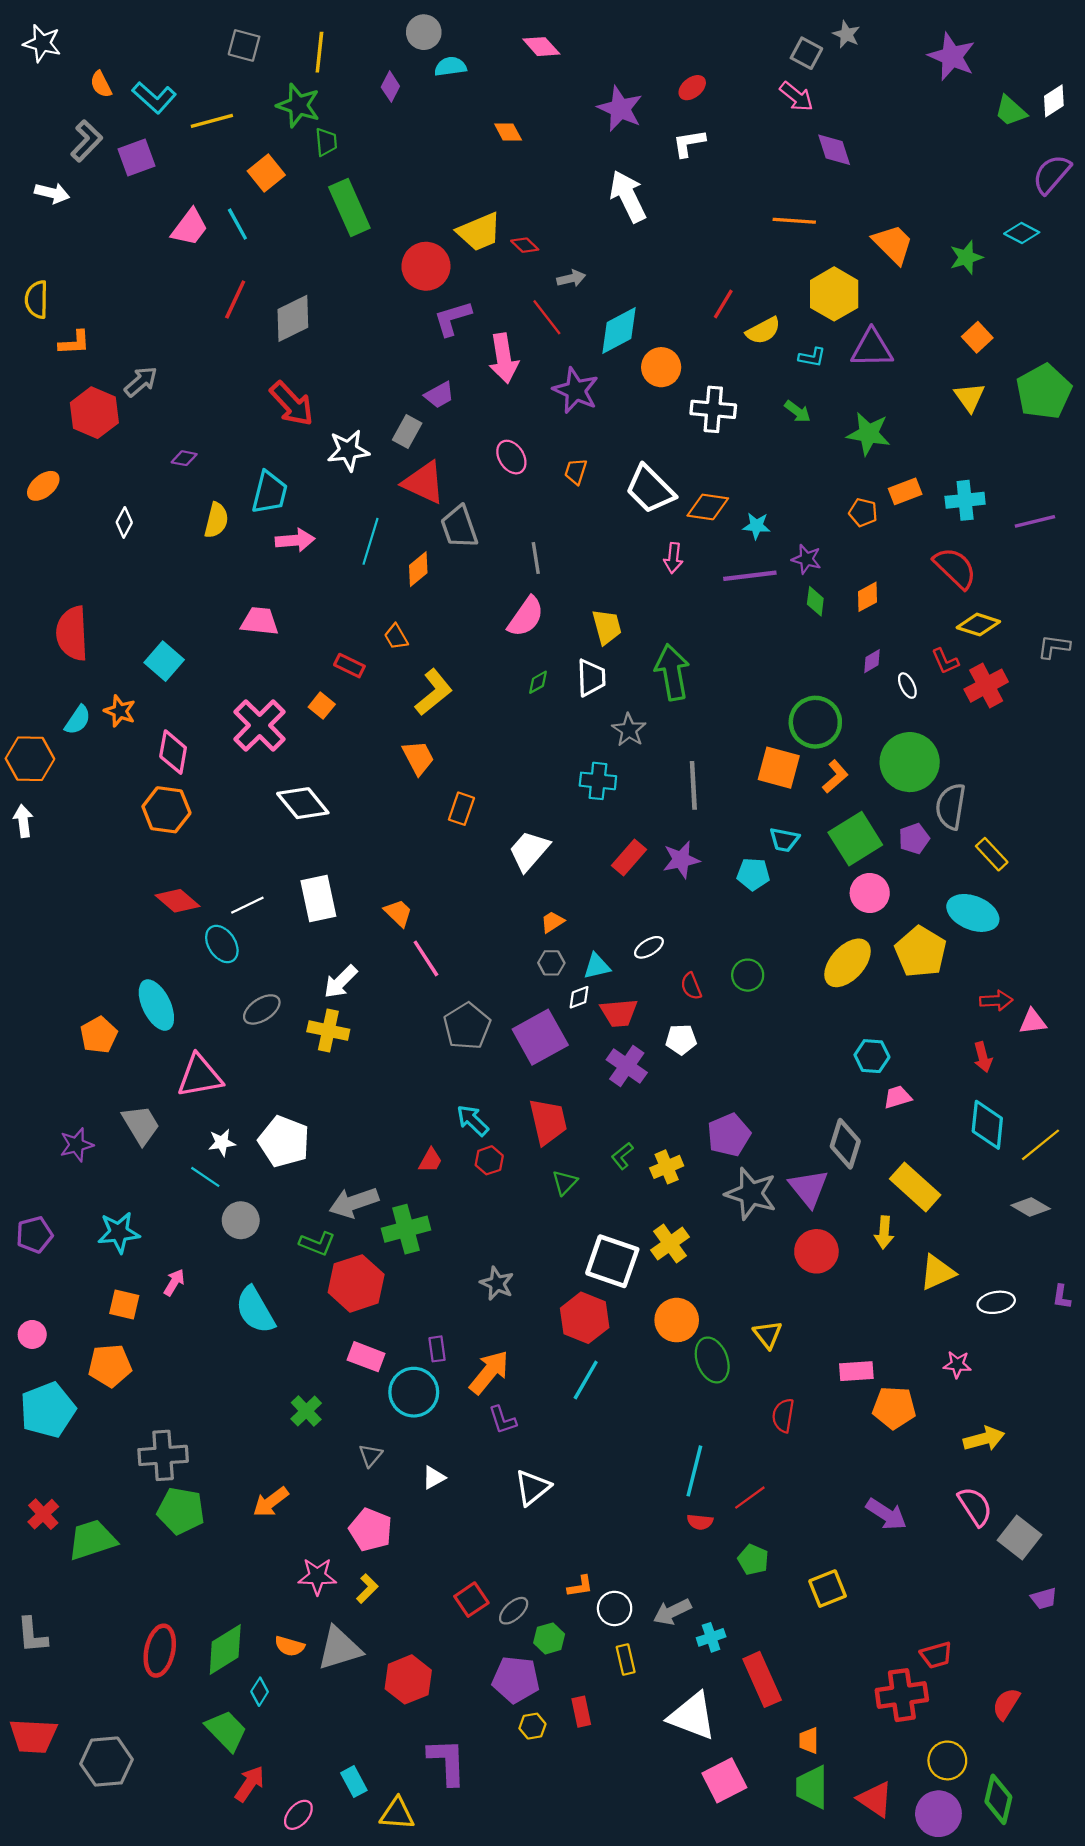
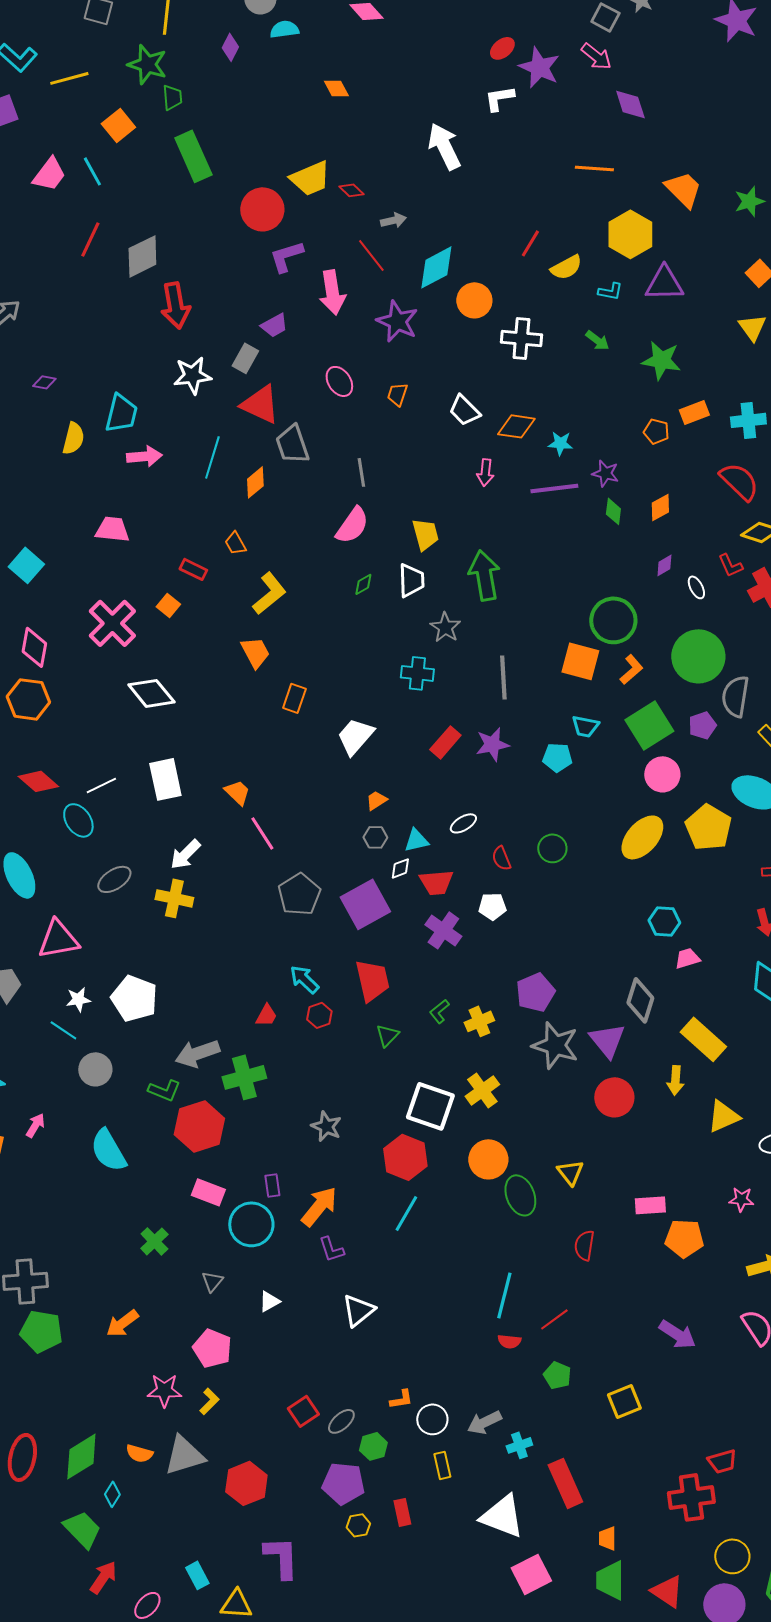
purple star: (620, 109) -> (539, 67), moved
red arrow: (292, 404) -> (175, 305), moved, turned 33
white trapezoid: (650, 489) -> (464, 410), size x0.7

